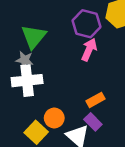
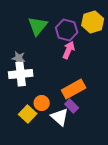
green triangle: (34, 37) -> (38, 26), moved
orange rectangle: (96, 100) -> (74, 89), size x1.6

